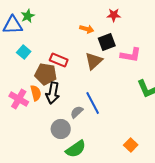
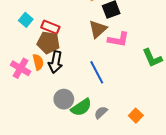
pink L-shape: (131, 55) -> (118, 39), moved
red rectangle: (59, 60) -> (50, 27), moved
gray semicircle: (77, 112) -> (101, 112), moved
green semicircle: (76, 149) -> (81, 107), moved

